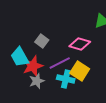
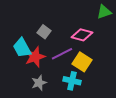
cyan cross: (66, 79) -> (72, 81), moved
gray star: (37, 81) -> (39, 83), moved

